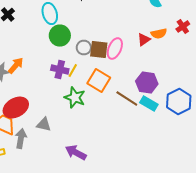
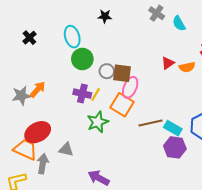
orange semicircle: (159, 34) -> (187, 67), moved
pink ellipse: (115, 48) -> (130, 87), moved
purple hexagon: (147, 82) -> (175, 147), moved
green star: (75, 98) -> (98, 122), turned 30
brown line: (127, 98) -> (150, 123), turned -45

